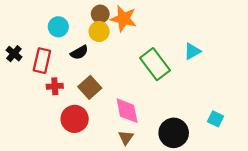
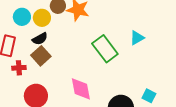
yellow circle: (99, 31) -> (42, 18), moved
brown square: (90, 87) -> (41, 56), moved
cyan square: (216, 119) -> (149, 96), moved

